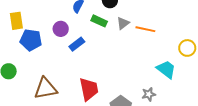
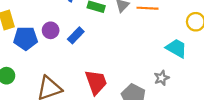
purple circle: (61, 29) -> (51, 30), moved

